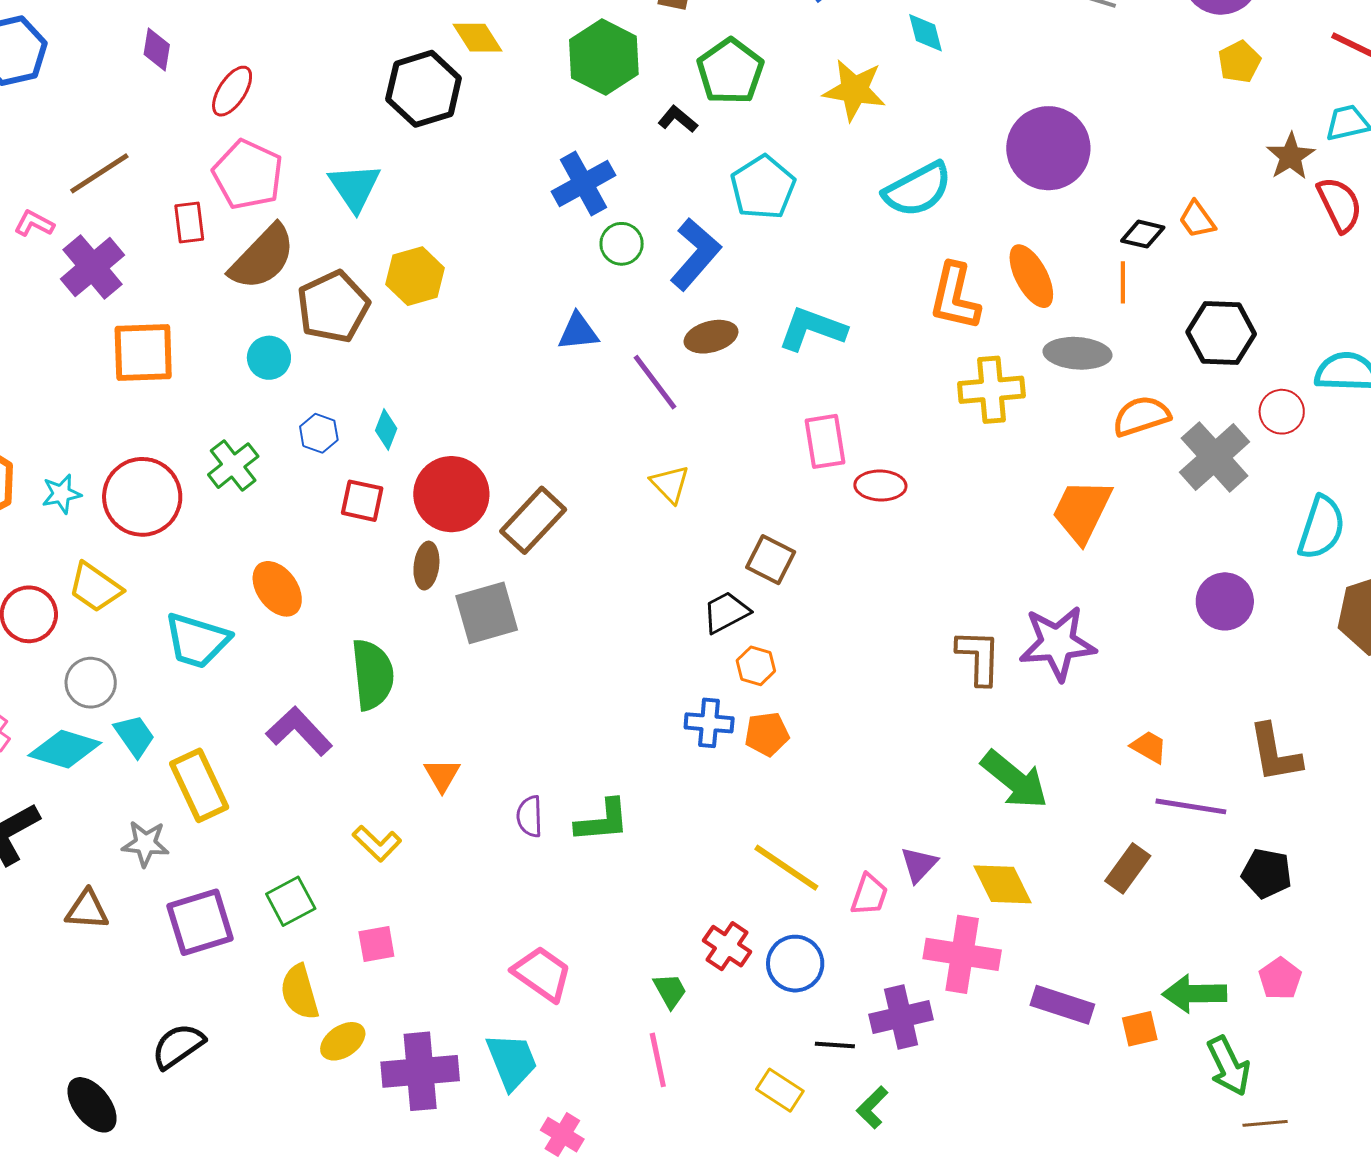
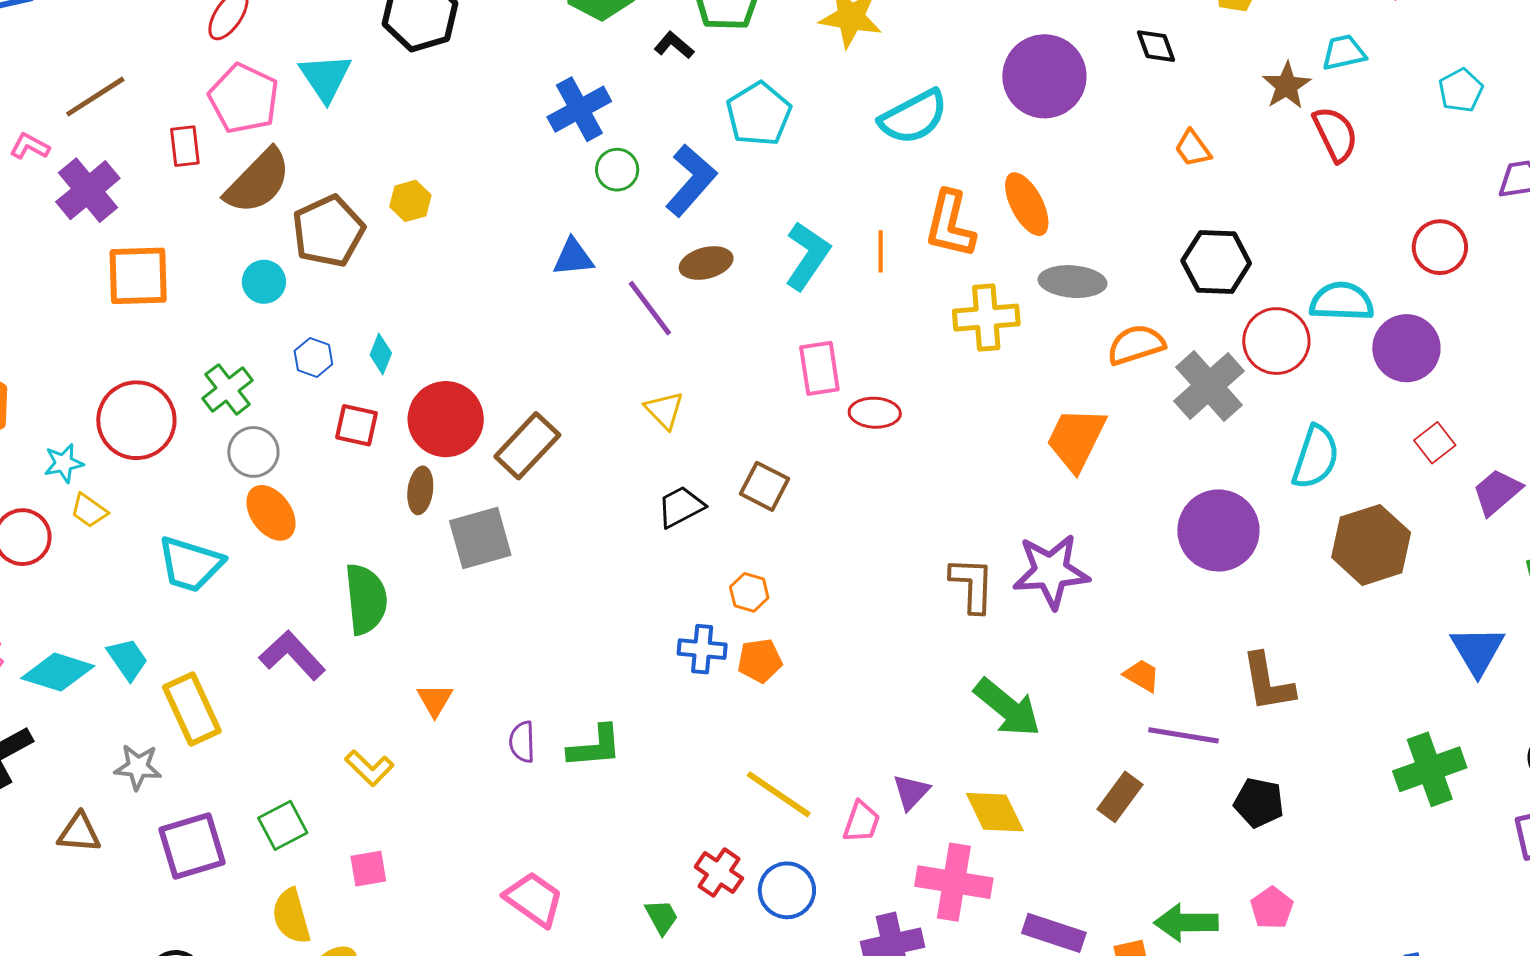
cyan triangle: (355, 187) -> (325, 77), moved
black diamond: (1143, 234) -> (1156, 46), moved, turned 57
yellow hexagon: (415, 276) -> (410, 201), size x0.7
orange line: (1123, 282) -> (881, 251), moved
cyan L-shape: (812, 329) -> (807, 256), turned 104
red circle: (1282, 412) -> (1276, 341), size x1.5
cyan star: (61, 494) -> (64, 463), moved
yellow trapezoid: (95, 587) -> (89, 511), size x0.7
purple circle: (1225, 601) -> (1218, 530), size x1.4
black trapezoid: (726, 612) -> (681, 507), moved
gray circle: (91, 683) -> (253, 452), moved

